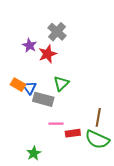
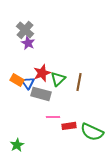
gray cross: (57, 32) -> (25, 30), moved
red star: (47, 54) -> (42, 73), moved
brown line: (98, 117) -> (79, 82), moved
green star: (34, 153) -> (17, 145), moved

